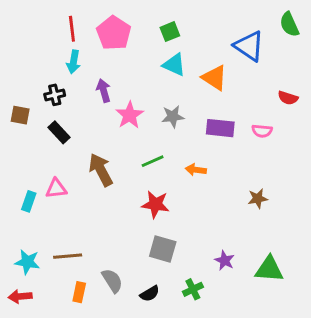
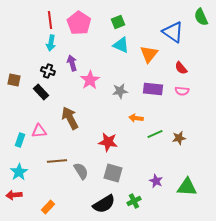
orange triangle: (214, 78) -> (149, 54), turned 36
black cross: (55, 95) -> (48, 71), moved, turned 32
red semicircle: (288, 98) -> (181, 68), moved, turned 32
gray star: (173, 117) -> (120, 91), moved
green line: (153, 161) -> (155, 134), moved
brown line: (68, 256) -> (57, 161), moved
cyan star: (27, 262) -> (19, 172), moved, turned 30
gray semicircle: (112, 281) -> (81, 171), moved
orange rectangle: (79, 292) -> (48, 207), moved, turned 32
black semicircle: (150, 294) -> (104, 204), size x1.6
red arrow: (20, 296) -> (14, 195), moved

